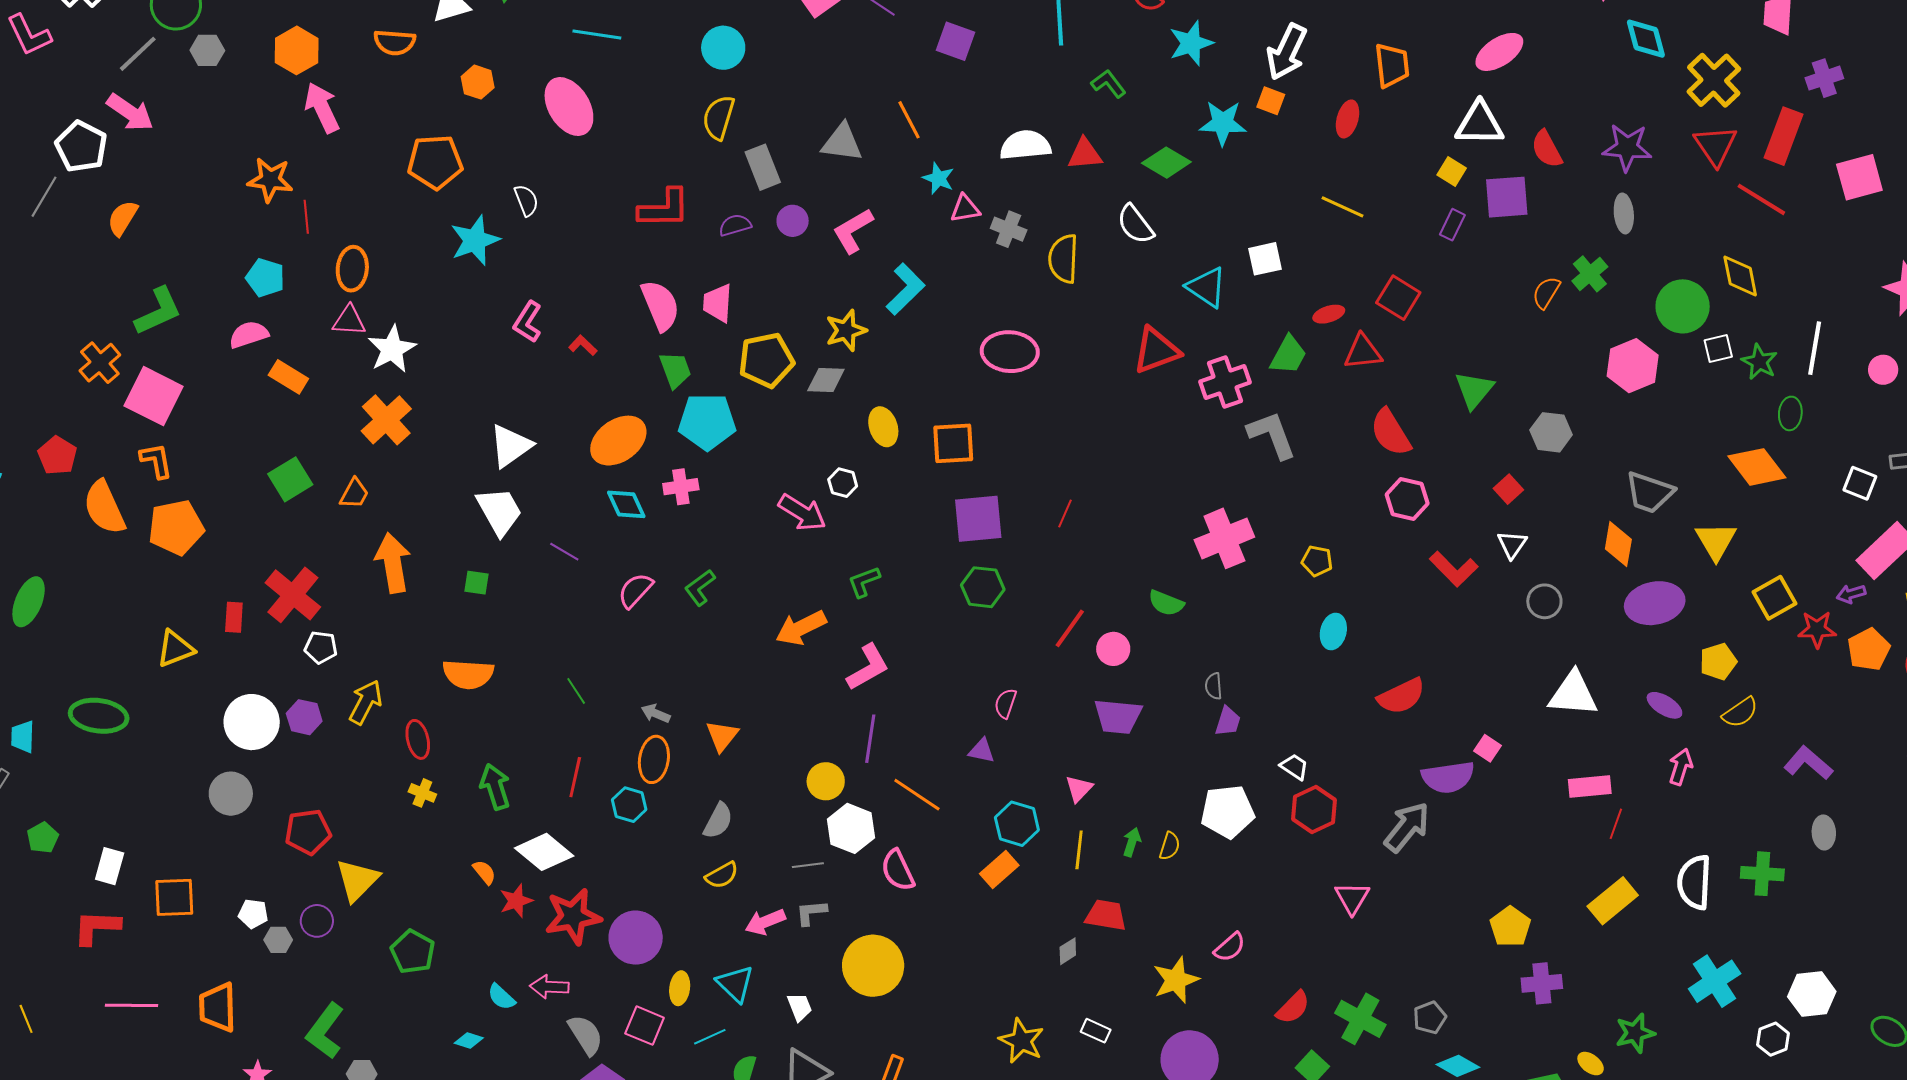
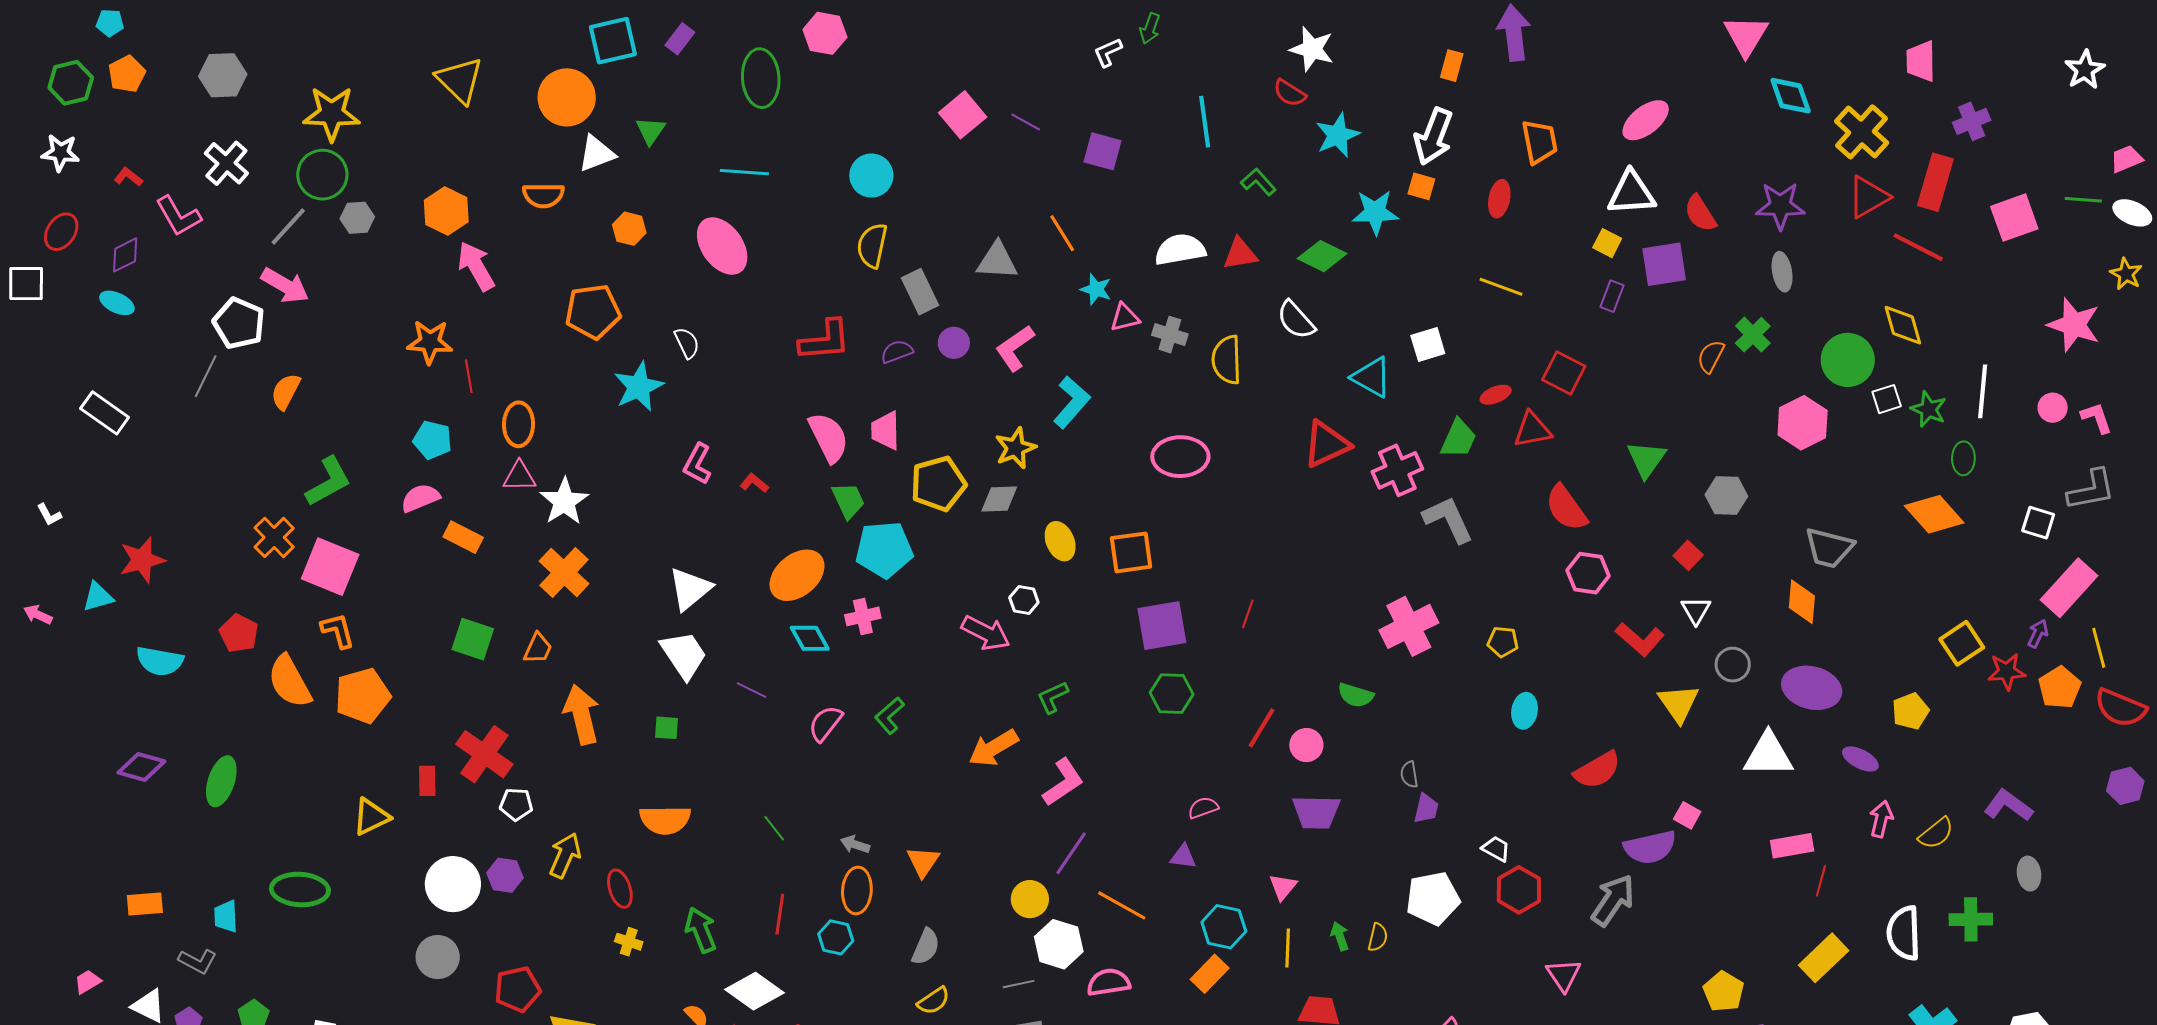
red triangle: (1716, 146) -> (1868, 197), turned 39
green square: (290, 479) -> (473, 639), turned -36
yellow triangle: (1716, 541) -> (1679, 703), moved
purple arrow: (1851, 594) -> (2038, 634), turned 136
purple ellipse: (1655, 603) -> (1812, 688), moved, turned 30
pink semicircle: (1006, 703) -> (1203, 808), turned 56
yellow semicircle: (1740, 712) -> (1936, 833), moved
purple line: (870, 739) -> (1071, 853), turned 30
green arrow: (1132, 842) -> (1340, 936), turned -32
pink semicircle: (898, 870) -> (1109, 982), turned 111

